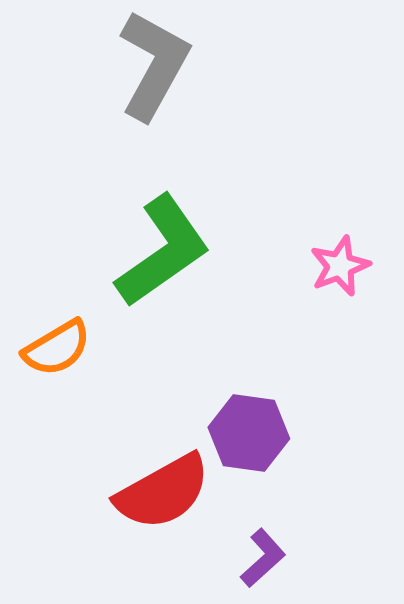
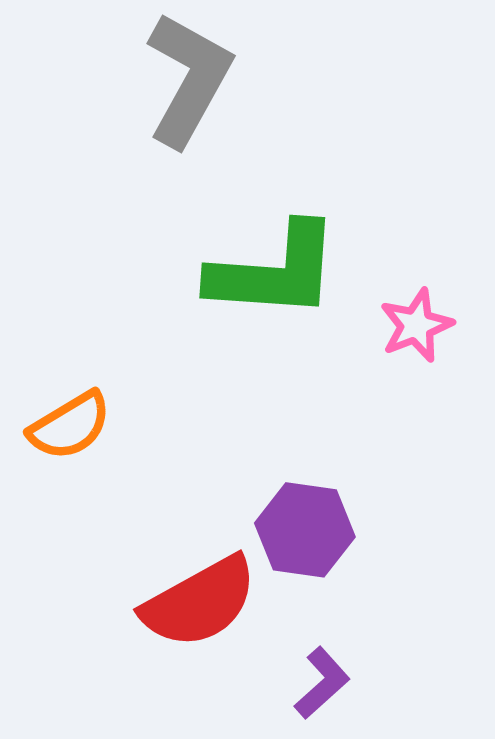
green L-shape: (163, 251) -> (274, 272), moved, turned 39

